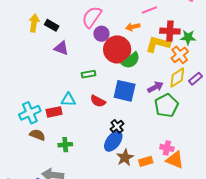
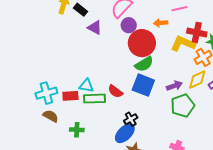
purple triangle: (61, 48) -> (95, 28), moved
green semicircle: (131, 60) -> (144, 64), moved
green rectangle: (89, 74) -> (94, 99), moved, size x1.5

